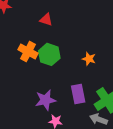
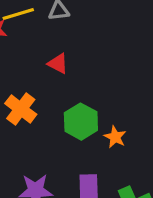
green hexagon: (49, 54) -> (81, 122), moved

